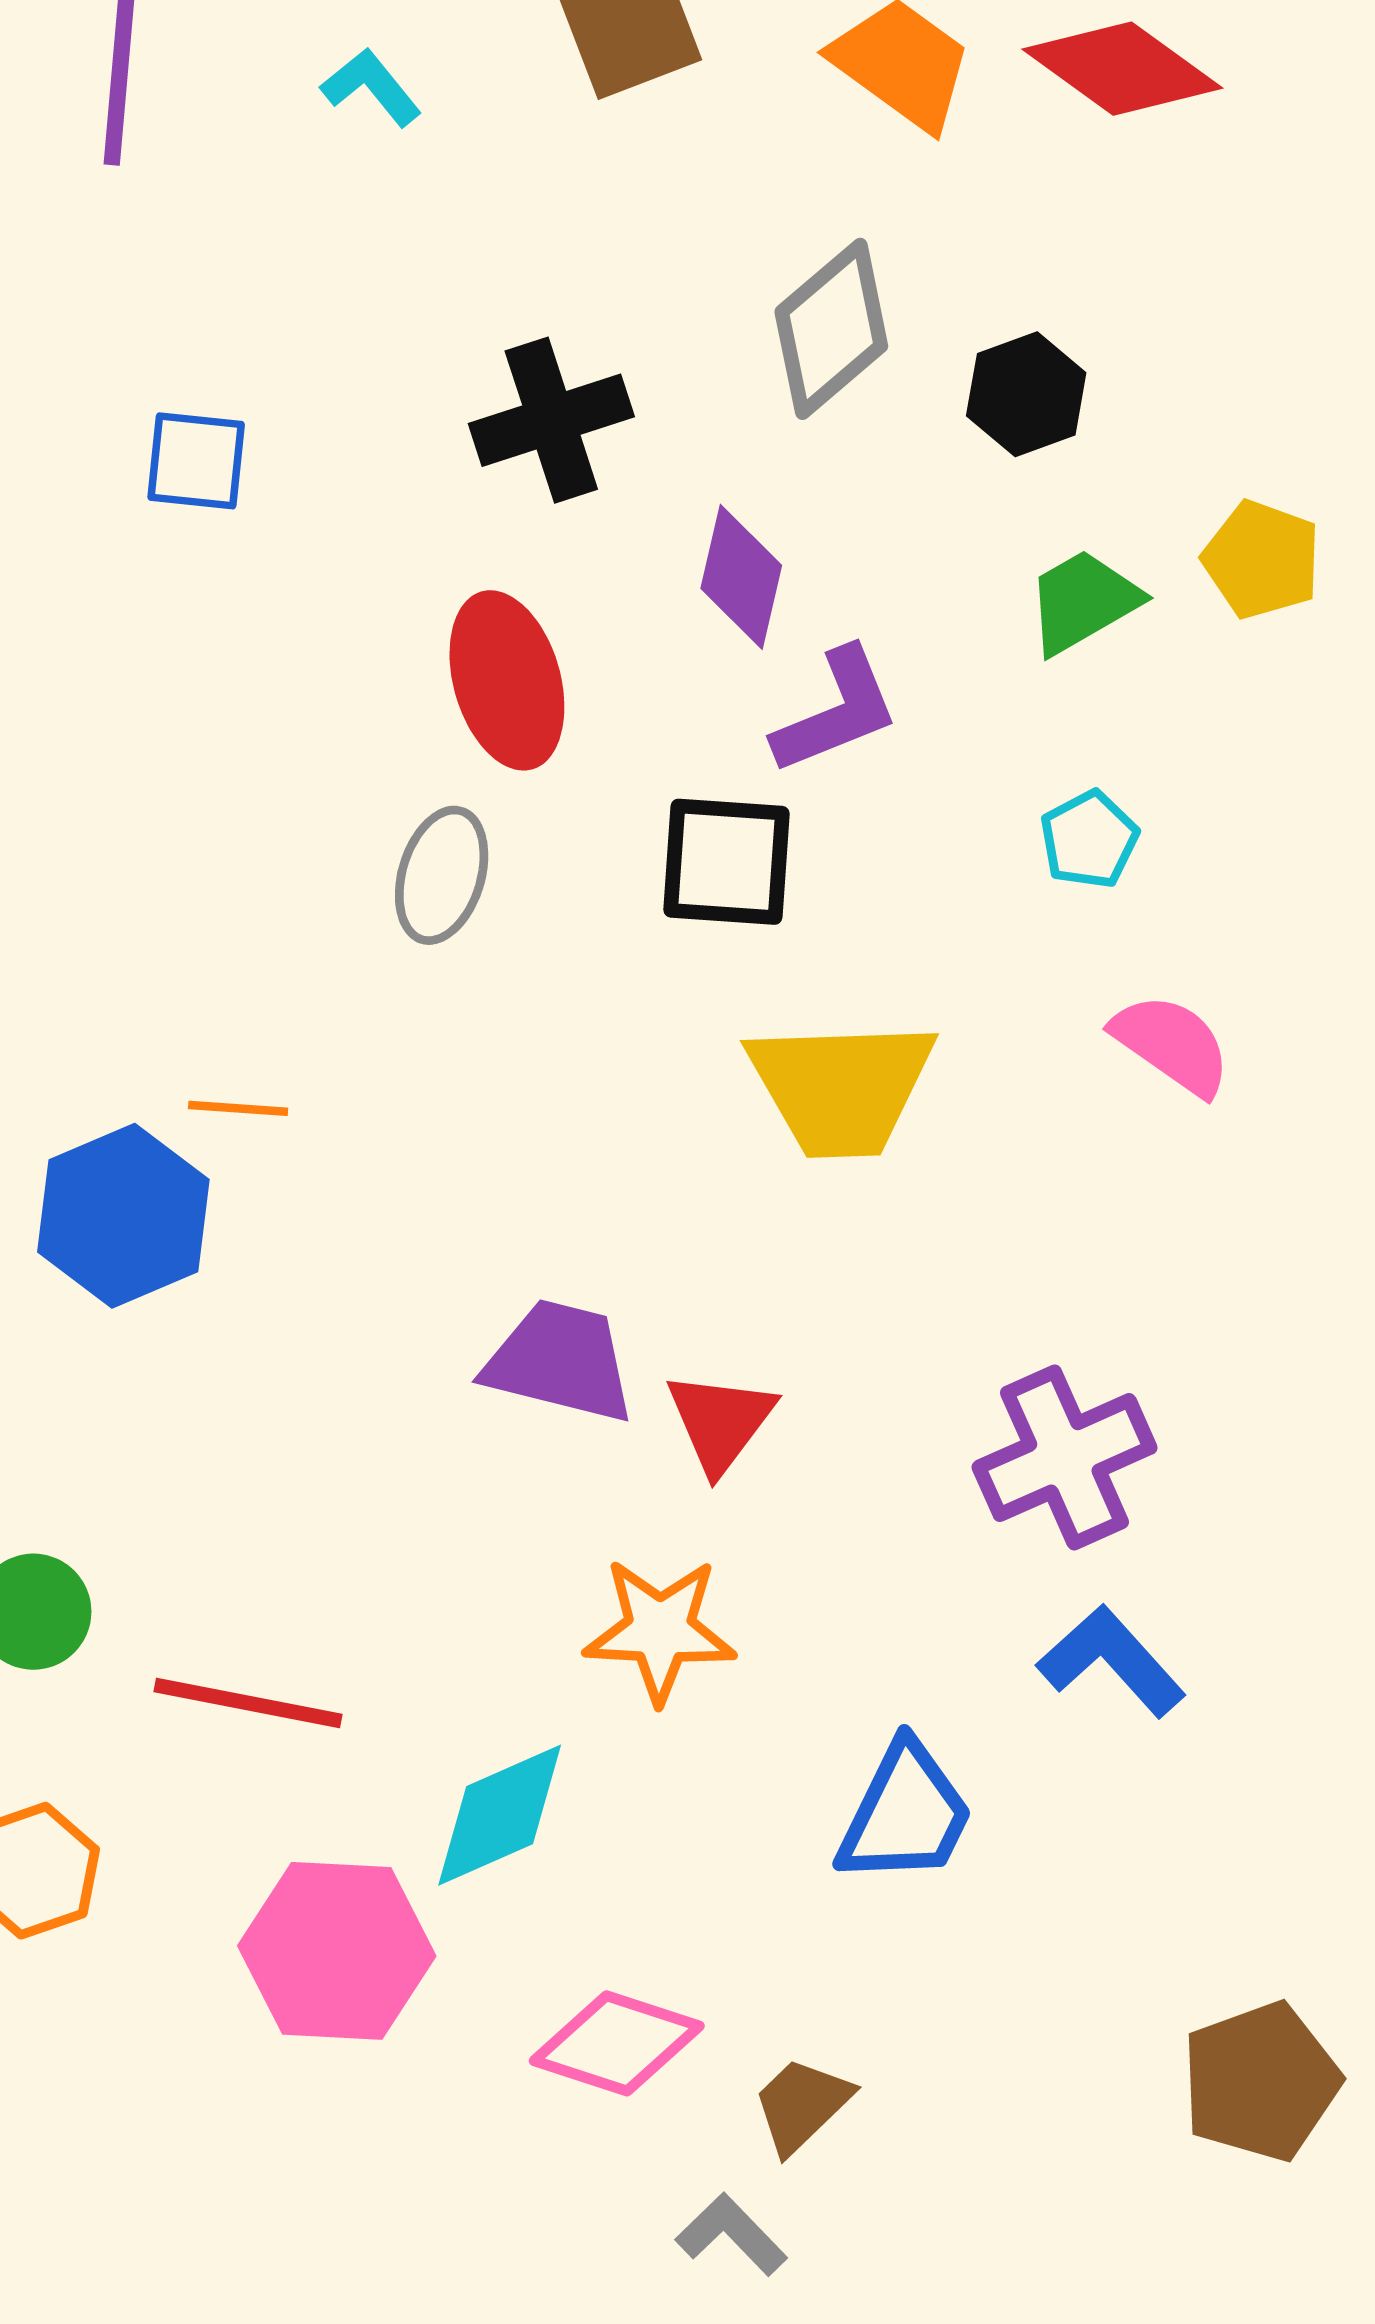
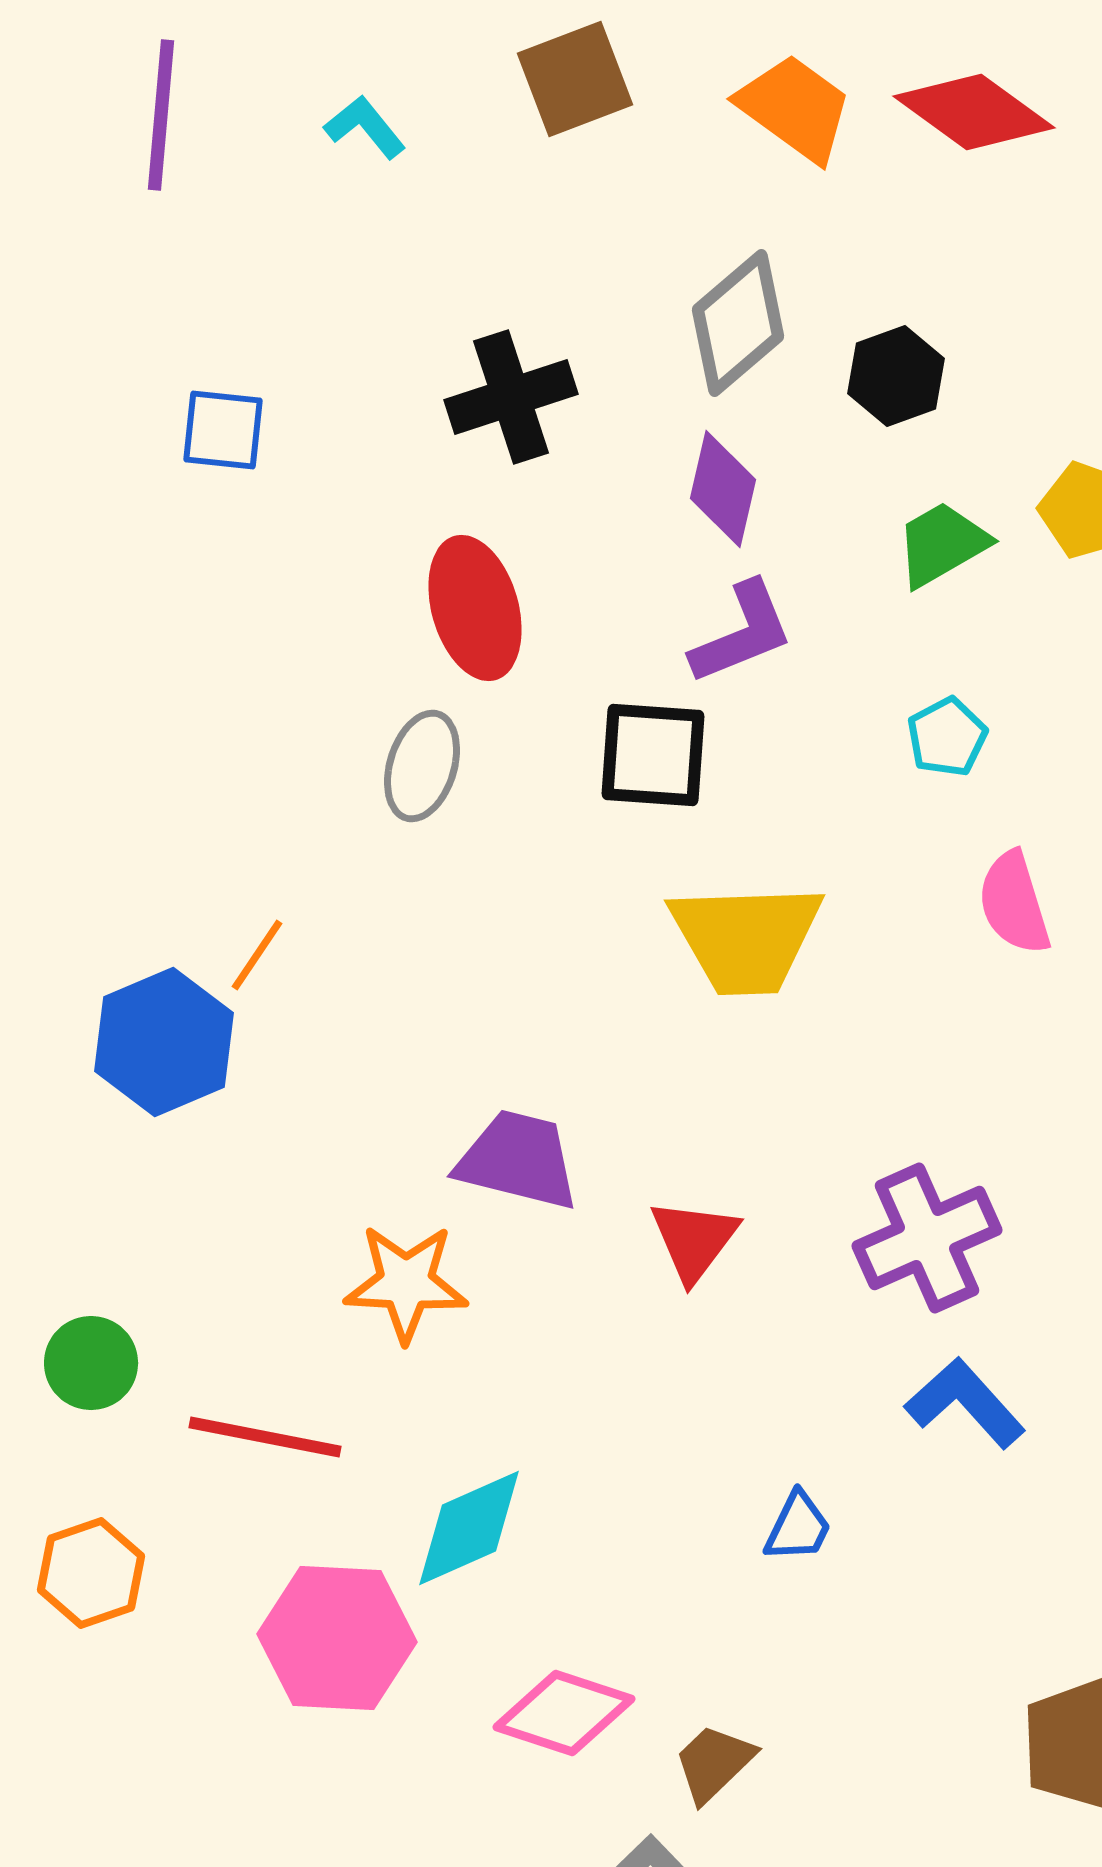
purple diamond: (741, 577) -> (723, 489), moved
pink semicircle: (1172, 1044) -> (1014, 903), turned -142
orange line: (238, 1108) -> (257, 955), turned -60
red triangle: (720, 1422) -> (694, 1240), moved
orange star: (660, 1630) -> (406, 1283), moved
blue trapezoid: (905, 1814) -> (798, 1527), size x0.6

